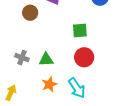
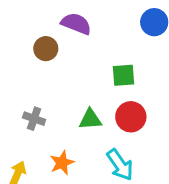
green triangle: (46, 60) -> (90, 119), moved
orange star: (49, 84) -> (62, 163), moved

